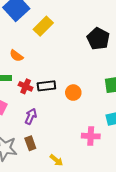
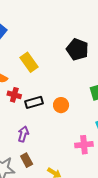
yellow rectangle: (43, 26) -> (29, 62), moved, turned -72
red cross: (26, 86) -> (14, 95), moved

